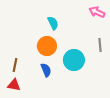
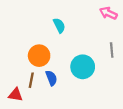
orange circle: (47, 46) -> (39, 56), moved
brown line: (15, 65) -> (31, 80), moved

